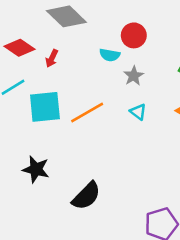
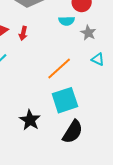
cyan square: (45, 107) -> (65, 100), moved
black star: (36, 169) -> (30, 120), turned 30

